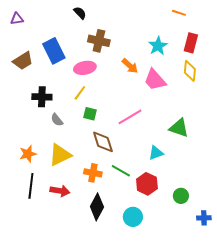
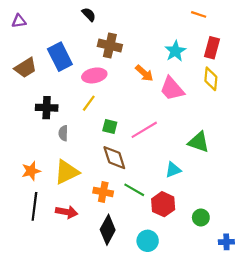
green square: (90, 114) -> (110, 127), moved
gray semicircle: (57, 120) -> (63, 133), turned 40

